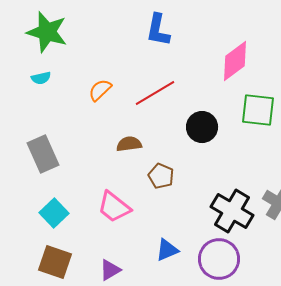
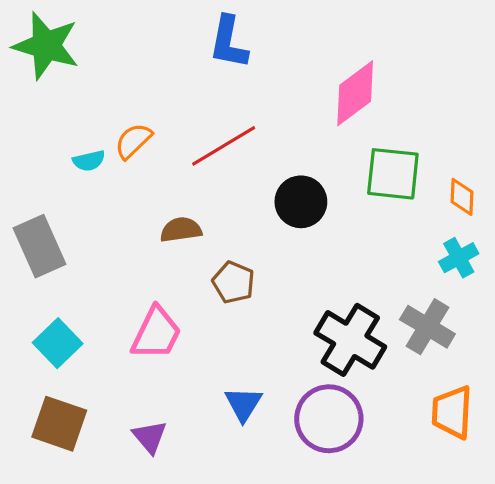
cyan semicircle: (41, 78) -> (89, 161), moved
pink trapezoid: (114, 207) -> (156, 333), turned -102
blue triangle: (167, 250) -> (243, 404), turned -35
purple triangle: (110, 270) -> (150, 437), turned -40

